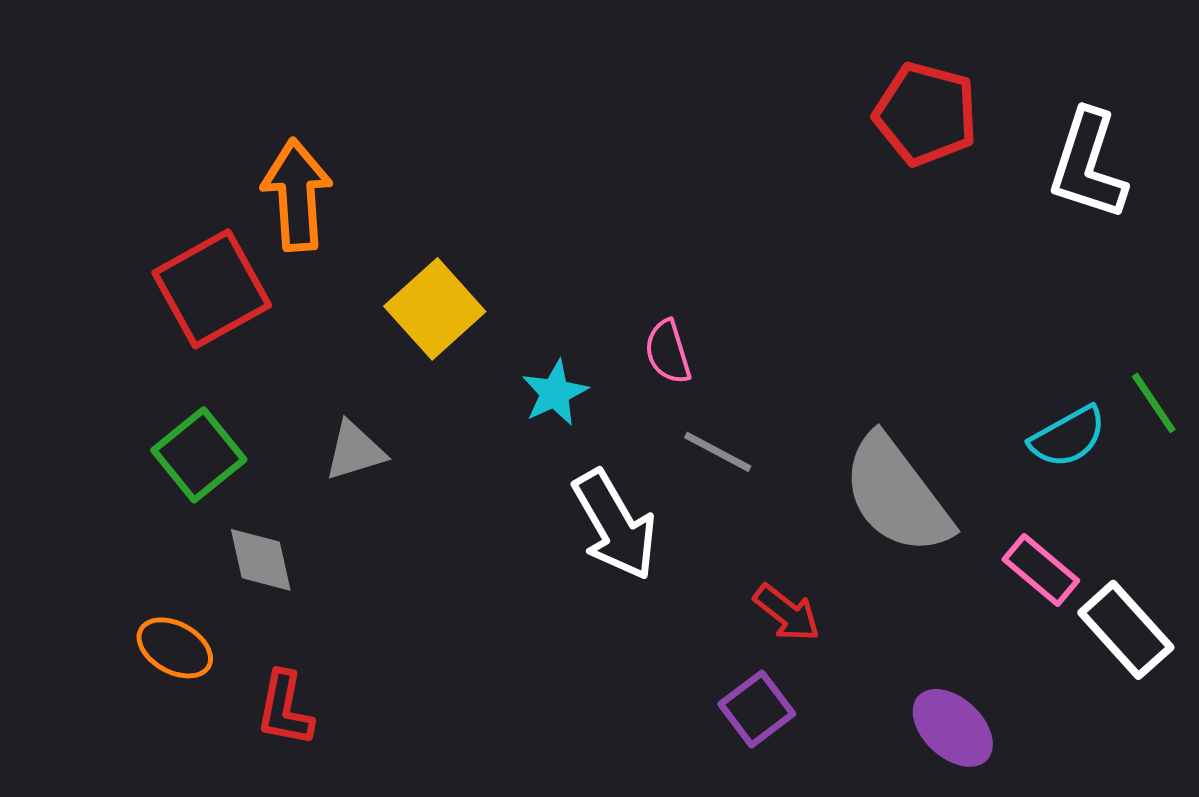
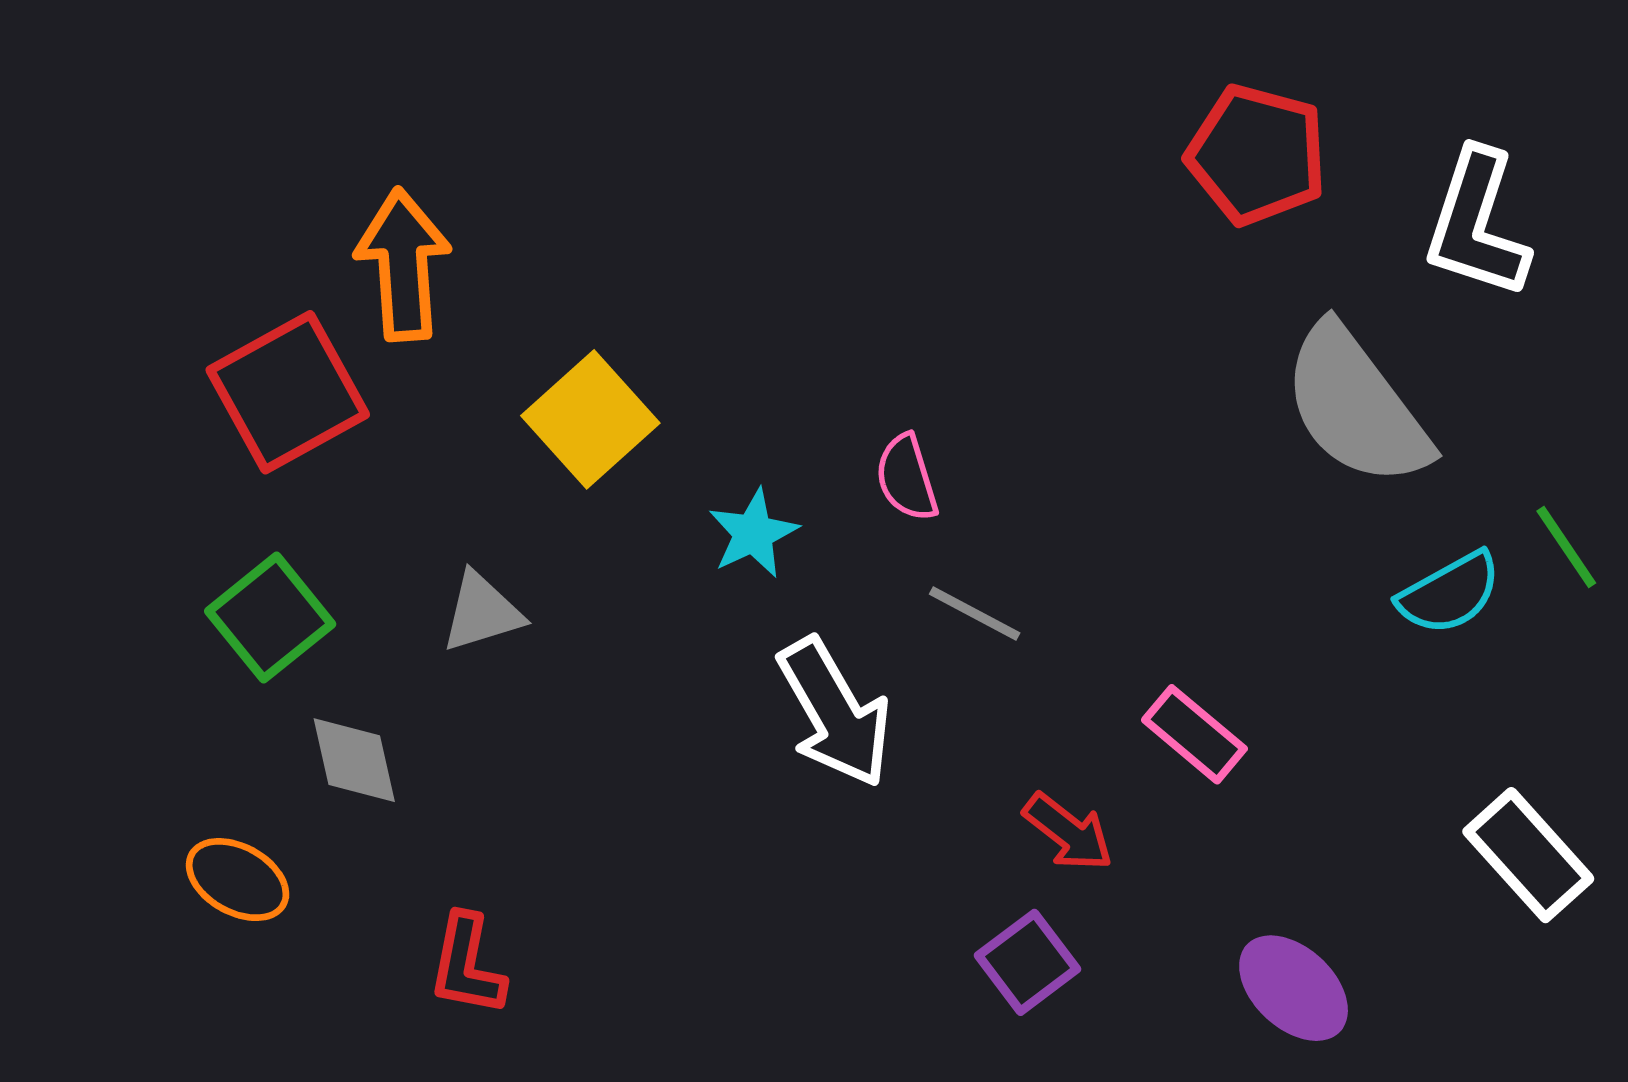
gray semicircle: (897, 495) -> (1356, 406), moved
pink rectangle: (1041, 570) -> (1194, 734), moved
red L-shape: (285, 709) -> (467, 965), moved

